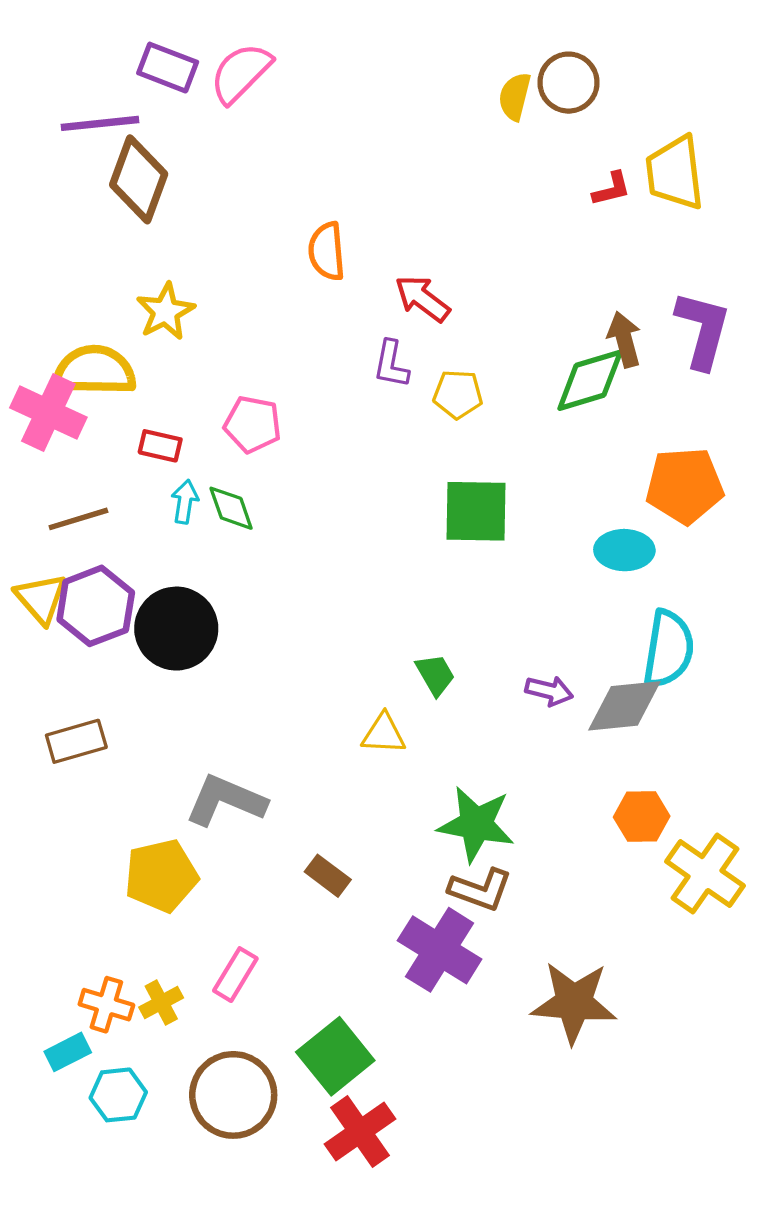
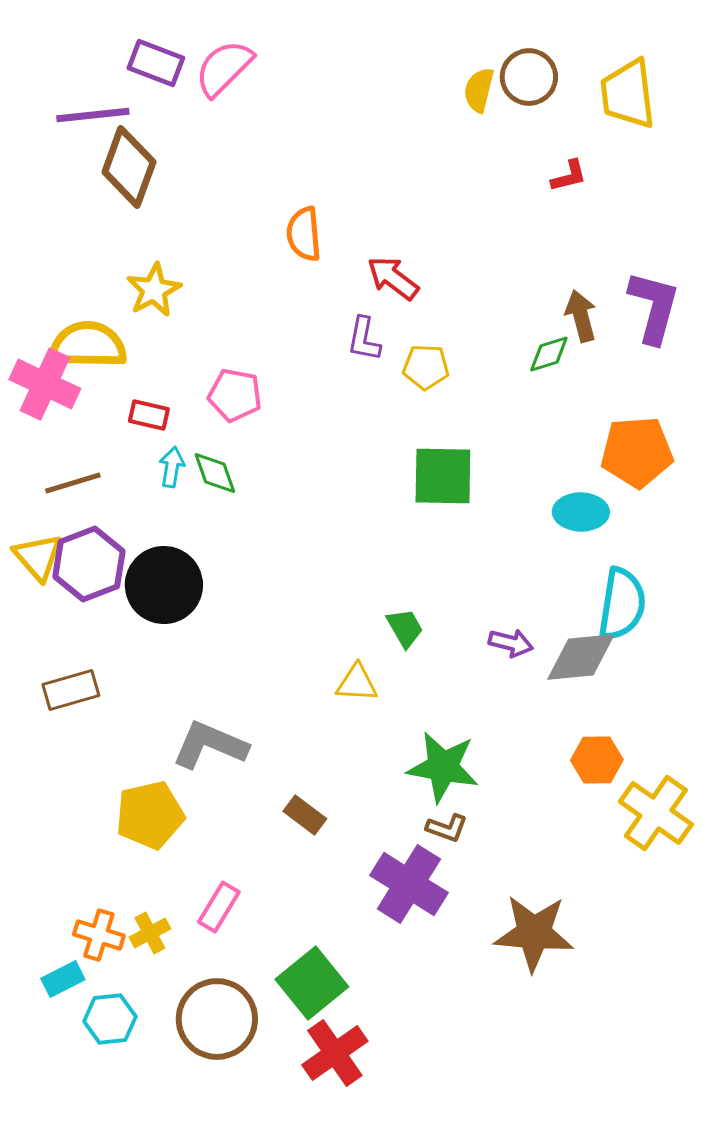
yellow trapezoid: (675, 173) -> (628, 94), moved
green diamond: (590, 380) -> (549, 354), size x0.6
brown L-shape: (480, 890) -> (447, 828), size x0.7

